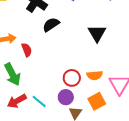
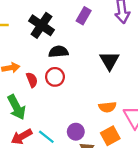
black semicircle: (51, 25) -> (58, 52), turned 30
red circle: (72, 78) -> (55, 77), moved

